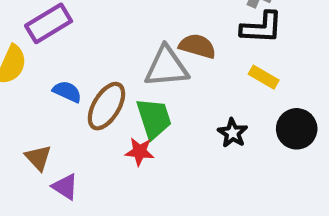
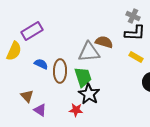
brown ellipse: (106, 106) -> (60, 71), turned -30
black star: (233, 133) -> (89, 94), moved, size x1.5
red star: (140, 152) -> (76, 110), moved

